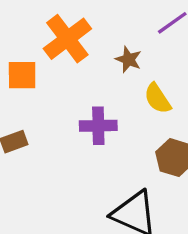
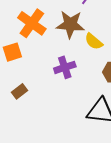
brown star: (128, 59) -> (70, 24), size x1.8

